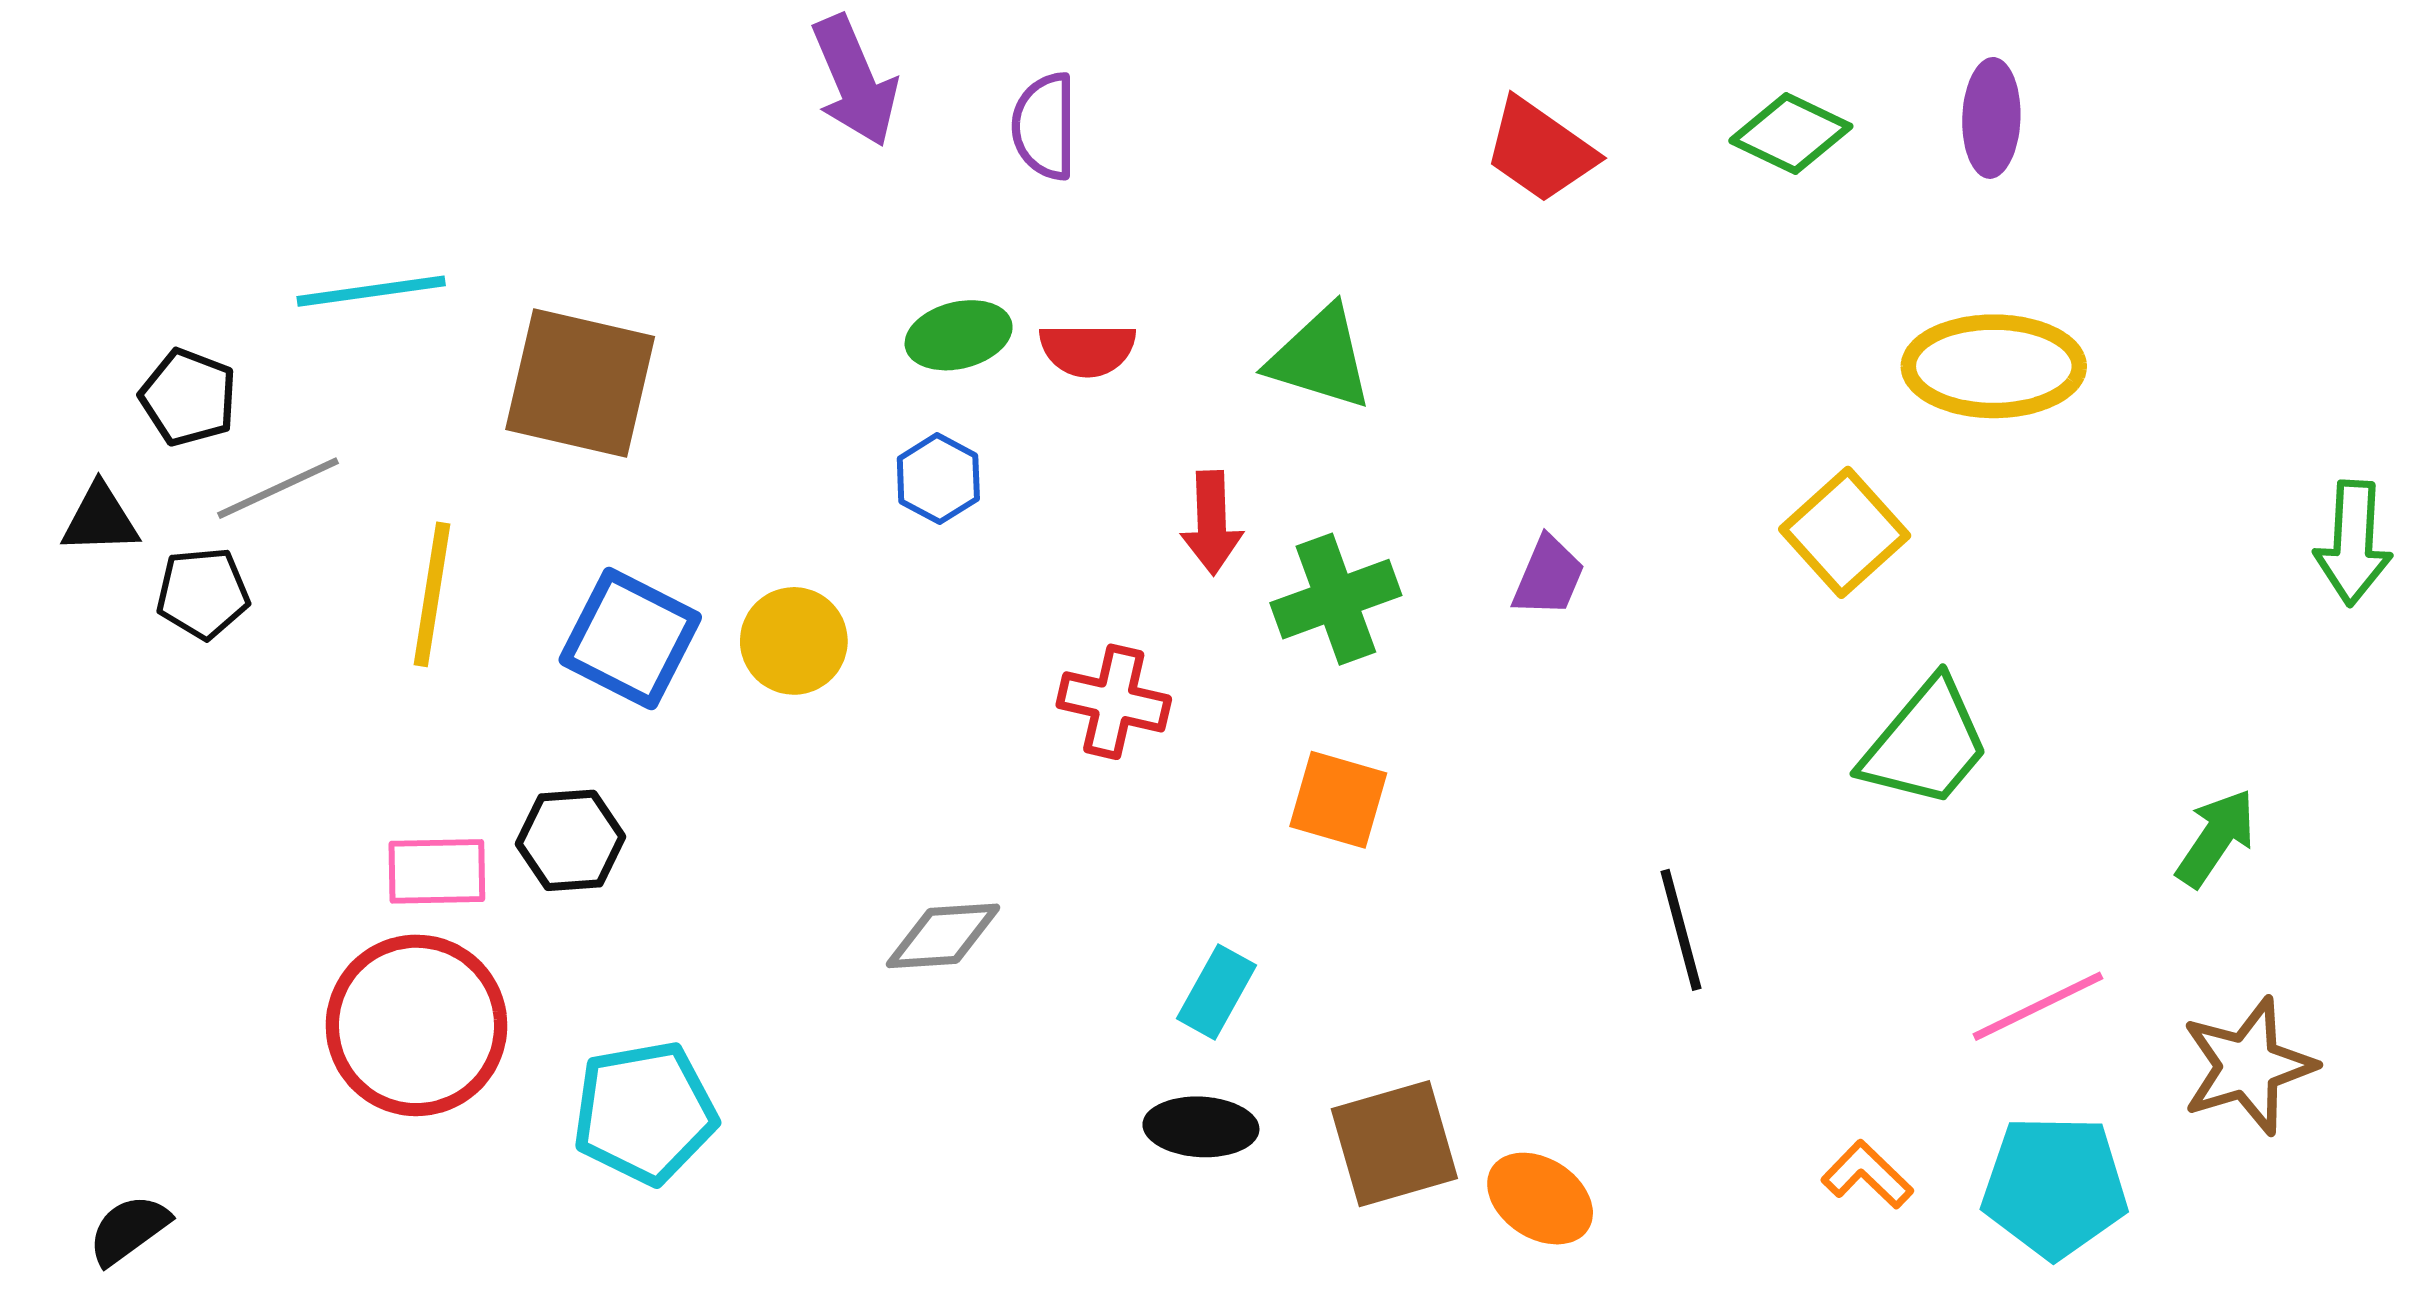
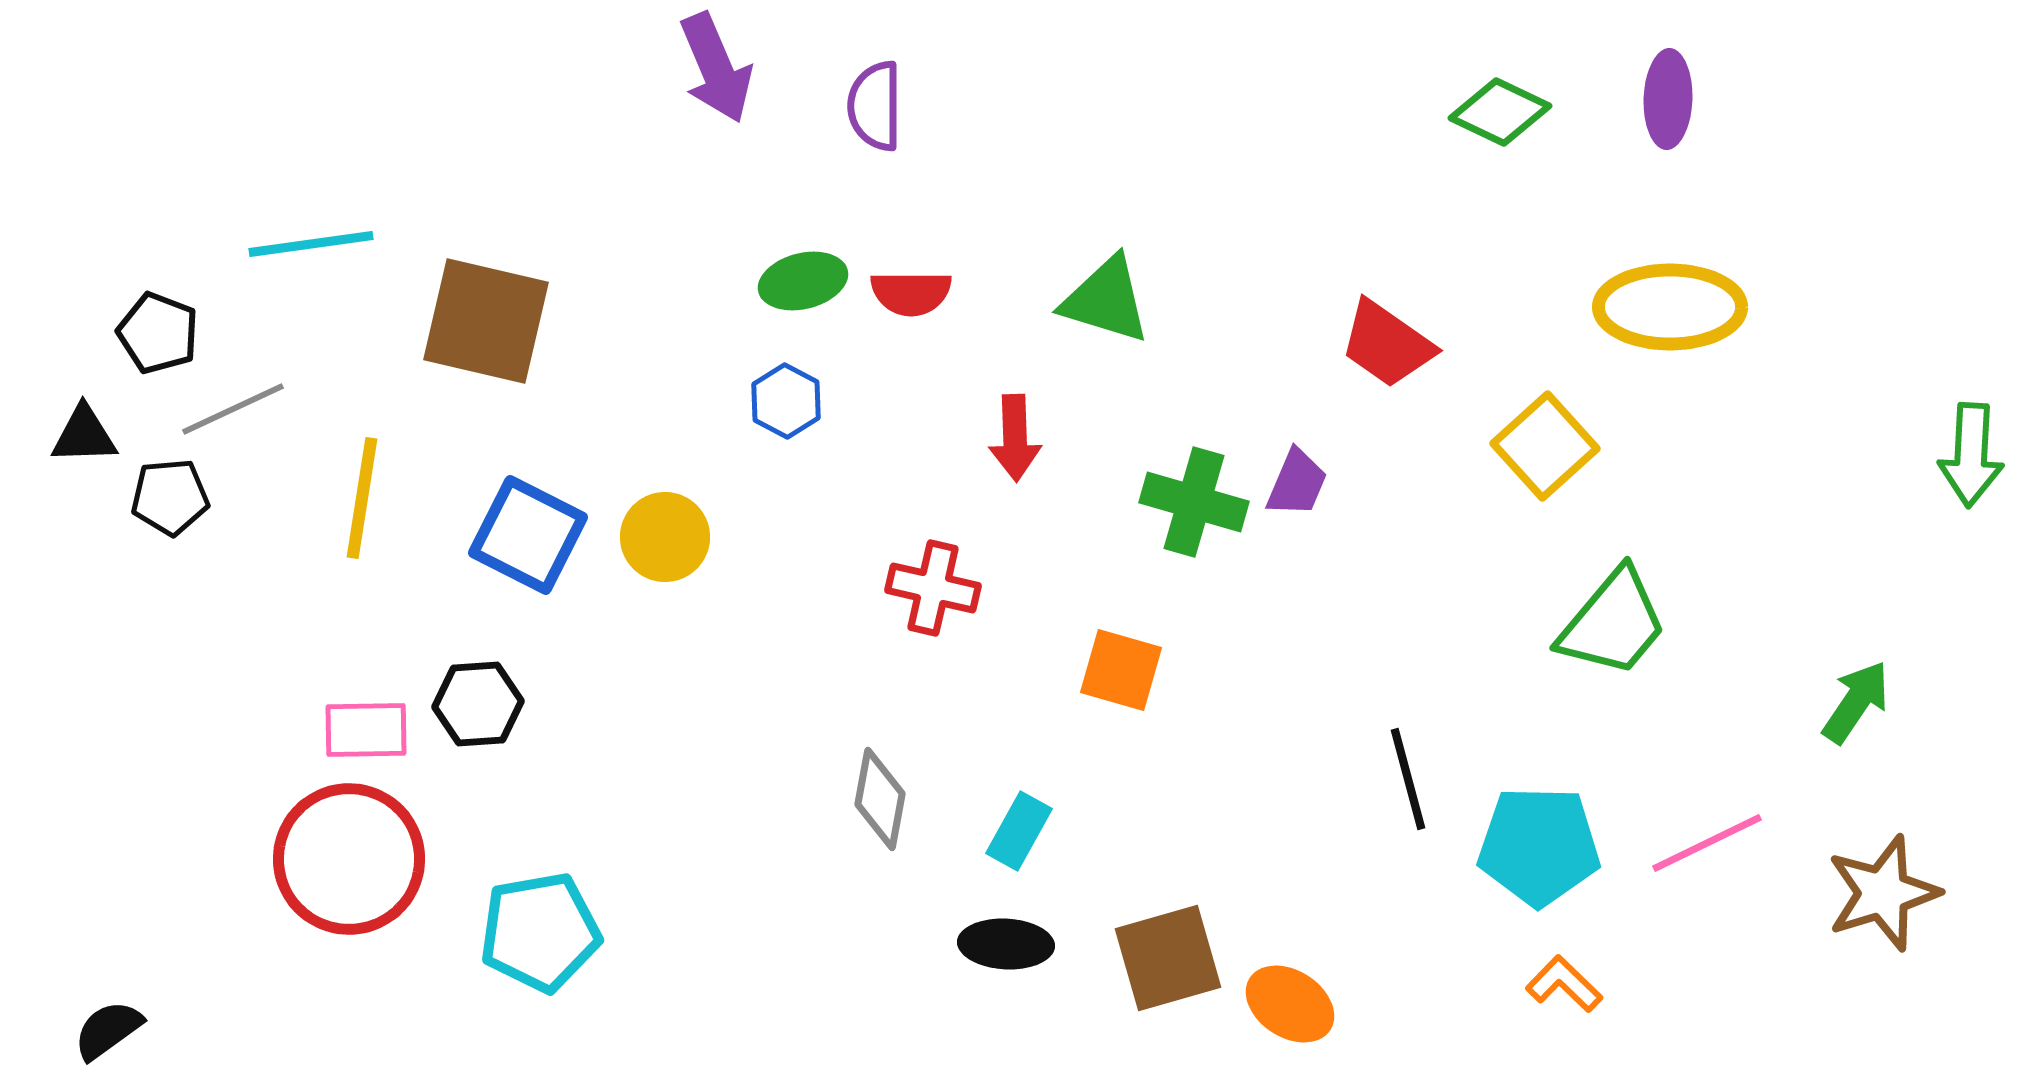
red trapezoid: (1540, 150) -> (1387, 344), moved
green cross: (1336, 599) -> (1194, 502), moved, turned 36
gray diamond: (943, 936) -> (880, 799), moved, turned -76
cyan pentagon: (2055, 1187) -> (1539, 846), moved

